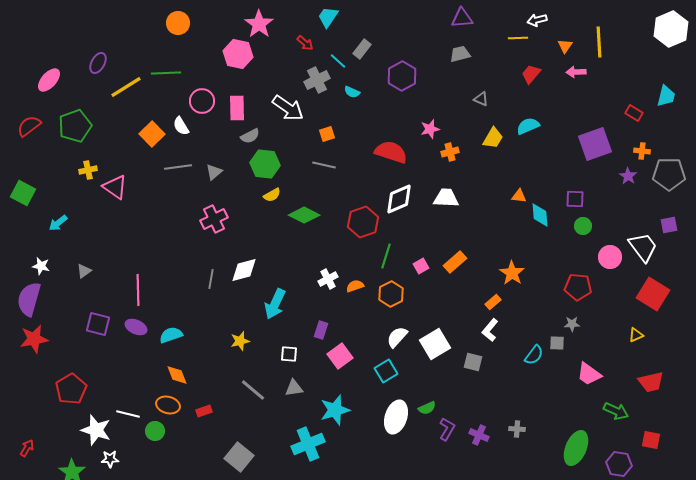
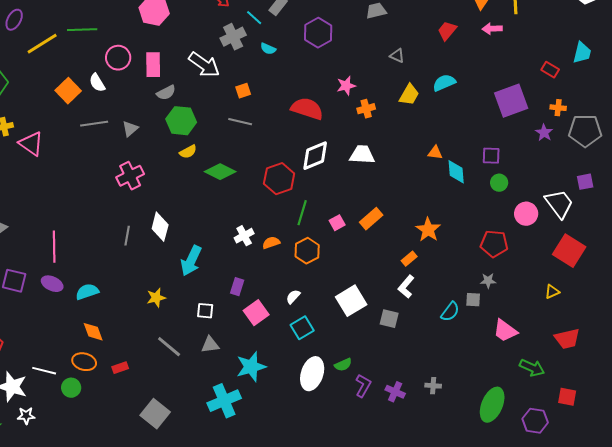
white diamond: (244, 270) -> (160, 227), turned -60
white semicircle: (397, 337) -> (293, 297), moved, size x0.7

